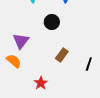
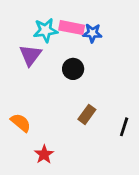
purple triangle: (21, 41) -> (30, 55), moved
red star: (41, 83) -> (44, 154), moved

